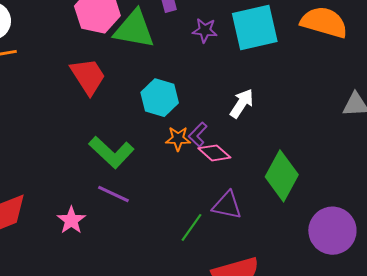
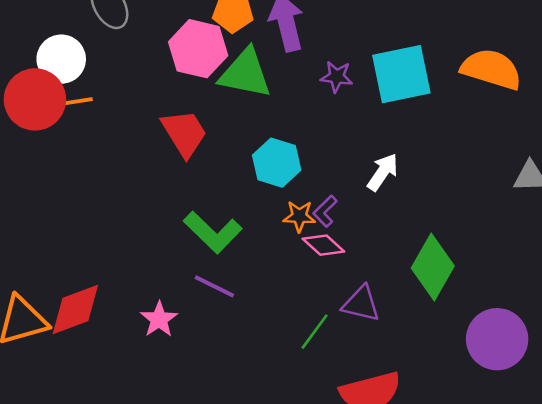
pink diamond: (214, 153) -> (323, 245), moved

